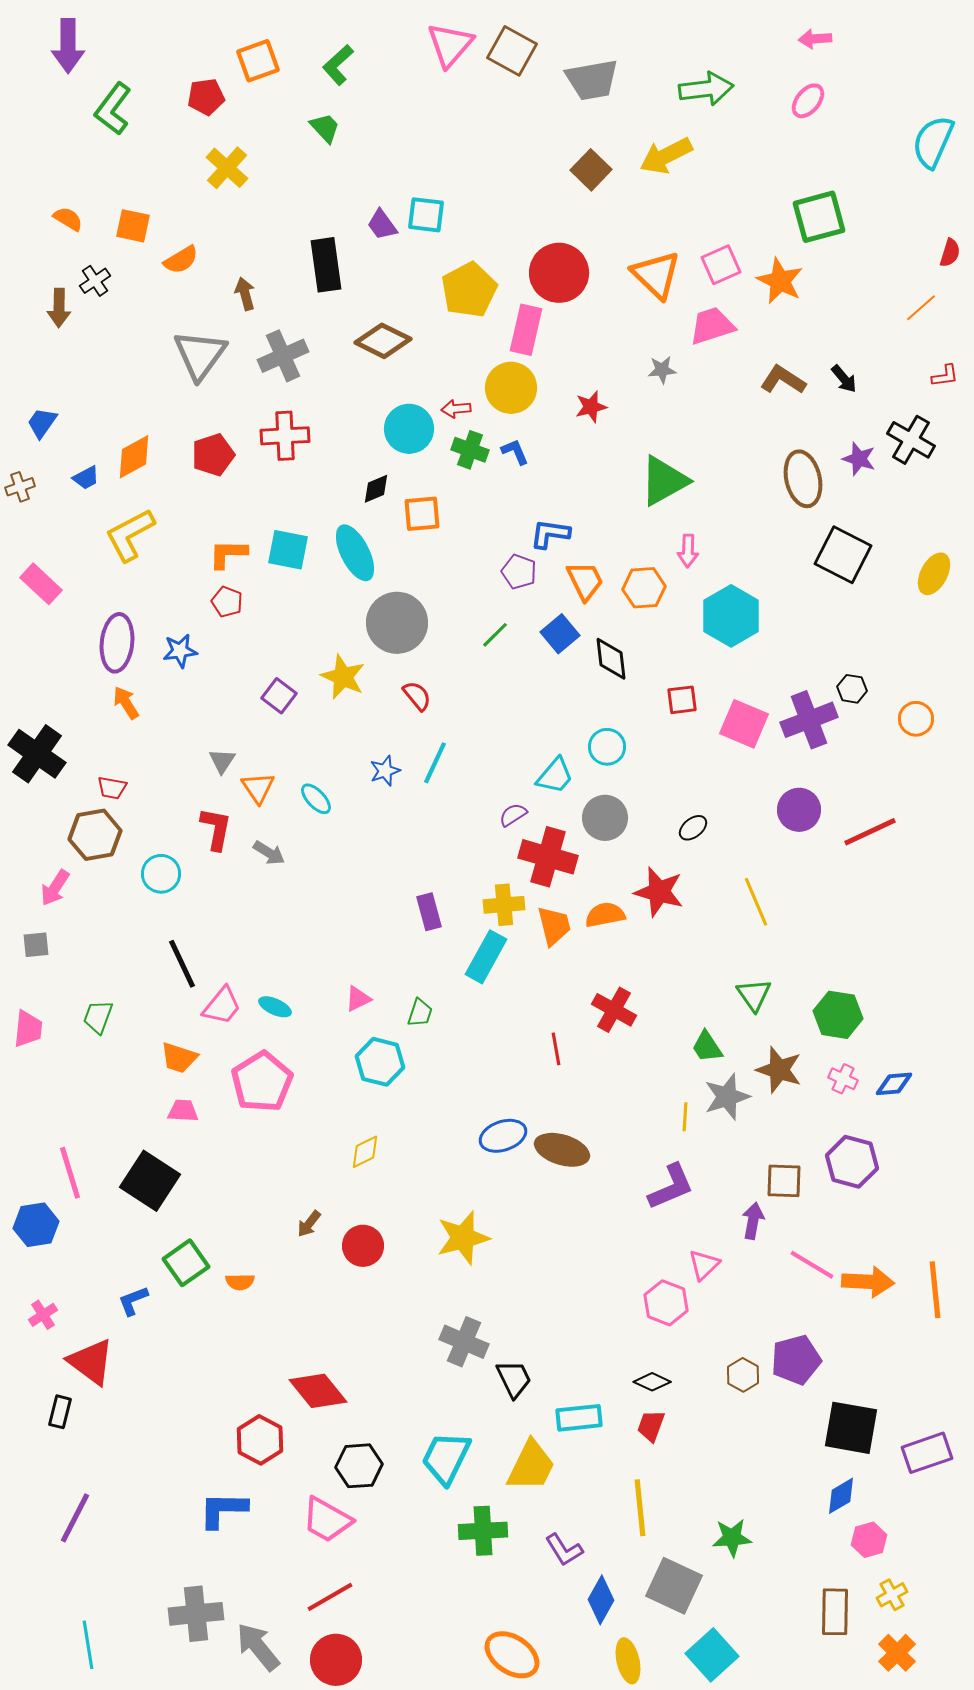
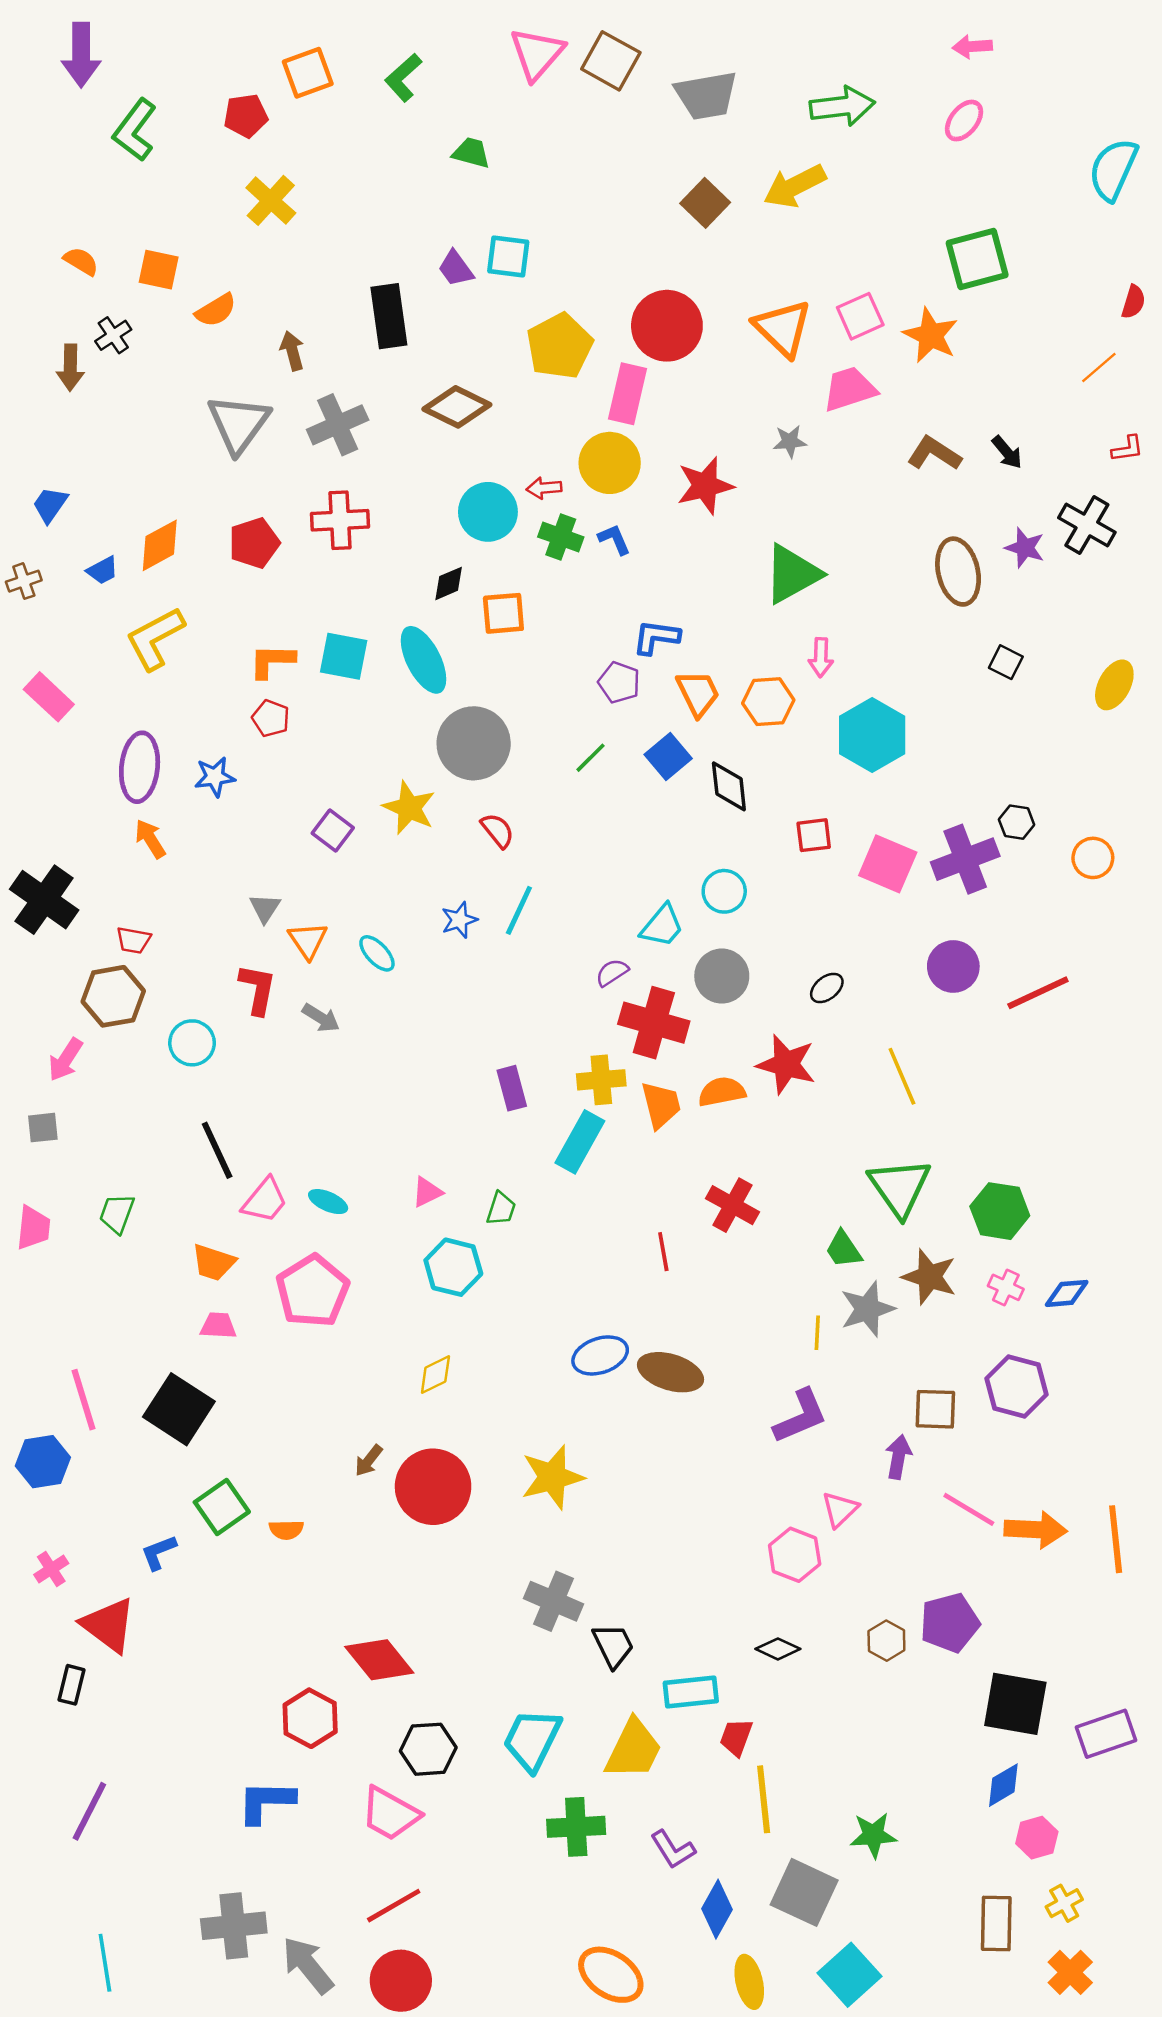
green trapezoid: (325, 128) -> (471, 153), moved, turned -32
red star: (591, 407) -> (705, 486), size x1.5
black square: (843, 555) -> (1006, 662), size x0.5
green triangle: (754, 995) -> (900, 1187), size x1.5
red circle: (363, 1246) -> (433, 1487), size x1.5
red trapezoid: (651, 1426) -> (736, 1737), moved

